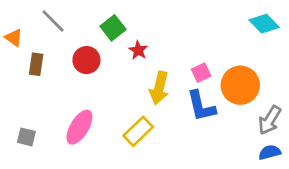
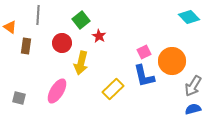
gray line: (53, 21) -> (38, 15), turned 48
yellow arrow: (159, 88) -> (81, 63), moved
yellow rectangle: (138, 131) -> (113, 89), moved

